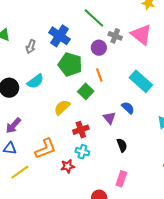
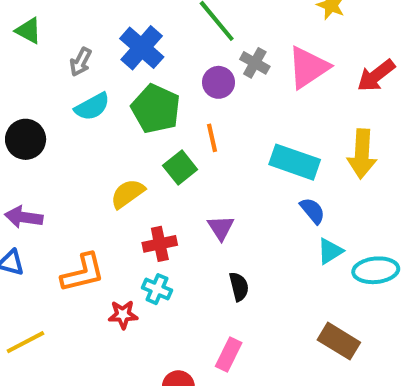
pink triangle: (141, 35) -> (308, 67), turned 40
cyan semicircle: (35, 81) -> (92, 107), moved
cyan rectangle: (141, 81) -> (295, 162), turned -30
blue semicircle: (128, 108) -> (312, 211), moved
purple arrow: (13, 126) -> (24, 217), turned 48
yellow line: (20, 172) -> (25, 342), moved

